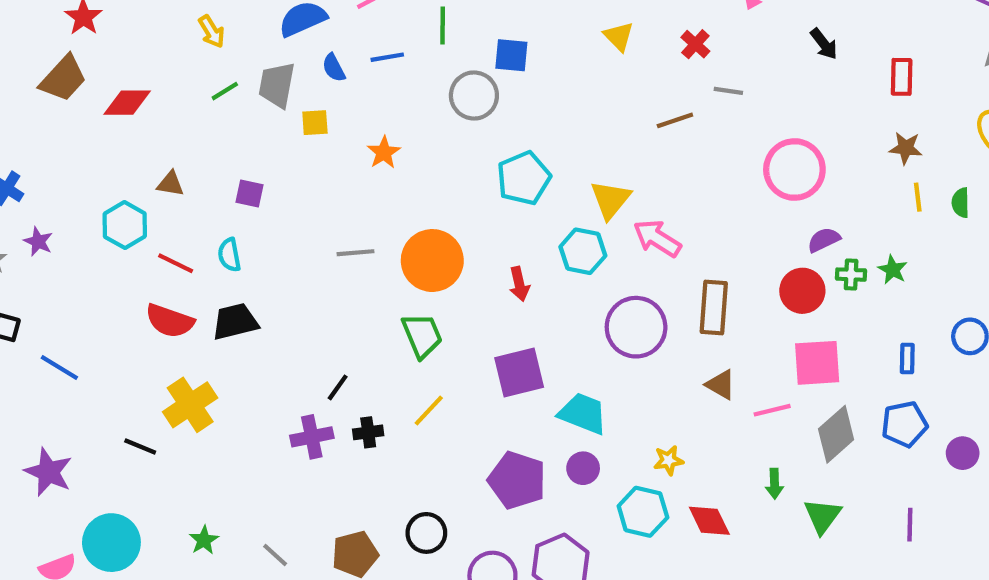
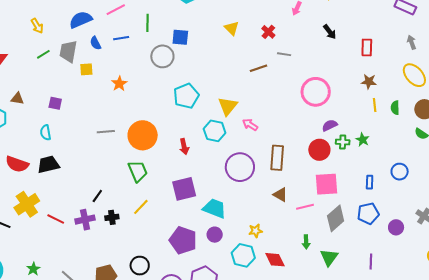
pink arrow: (657, 238) -> (250, 125), size x0.7
red line: (176, 263) -> (56, 219), moved

